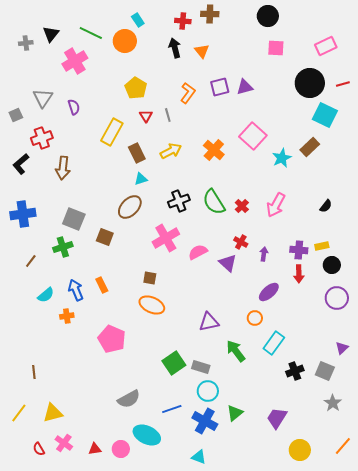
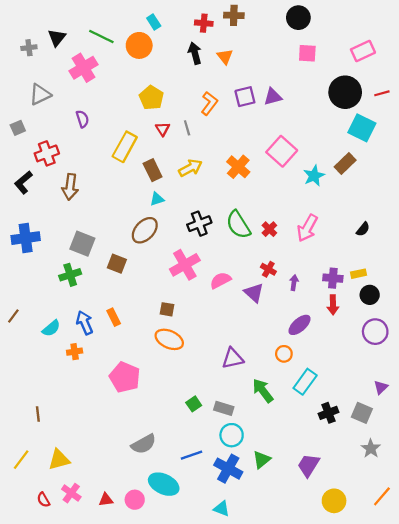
gray triangle: (43, 98) -> (40, 94), moved, turned 30
brown line: (31, 261) -> (13, 316), moved
green square: (174, 363) -> (194, 404), size x0.6

